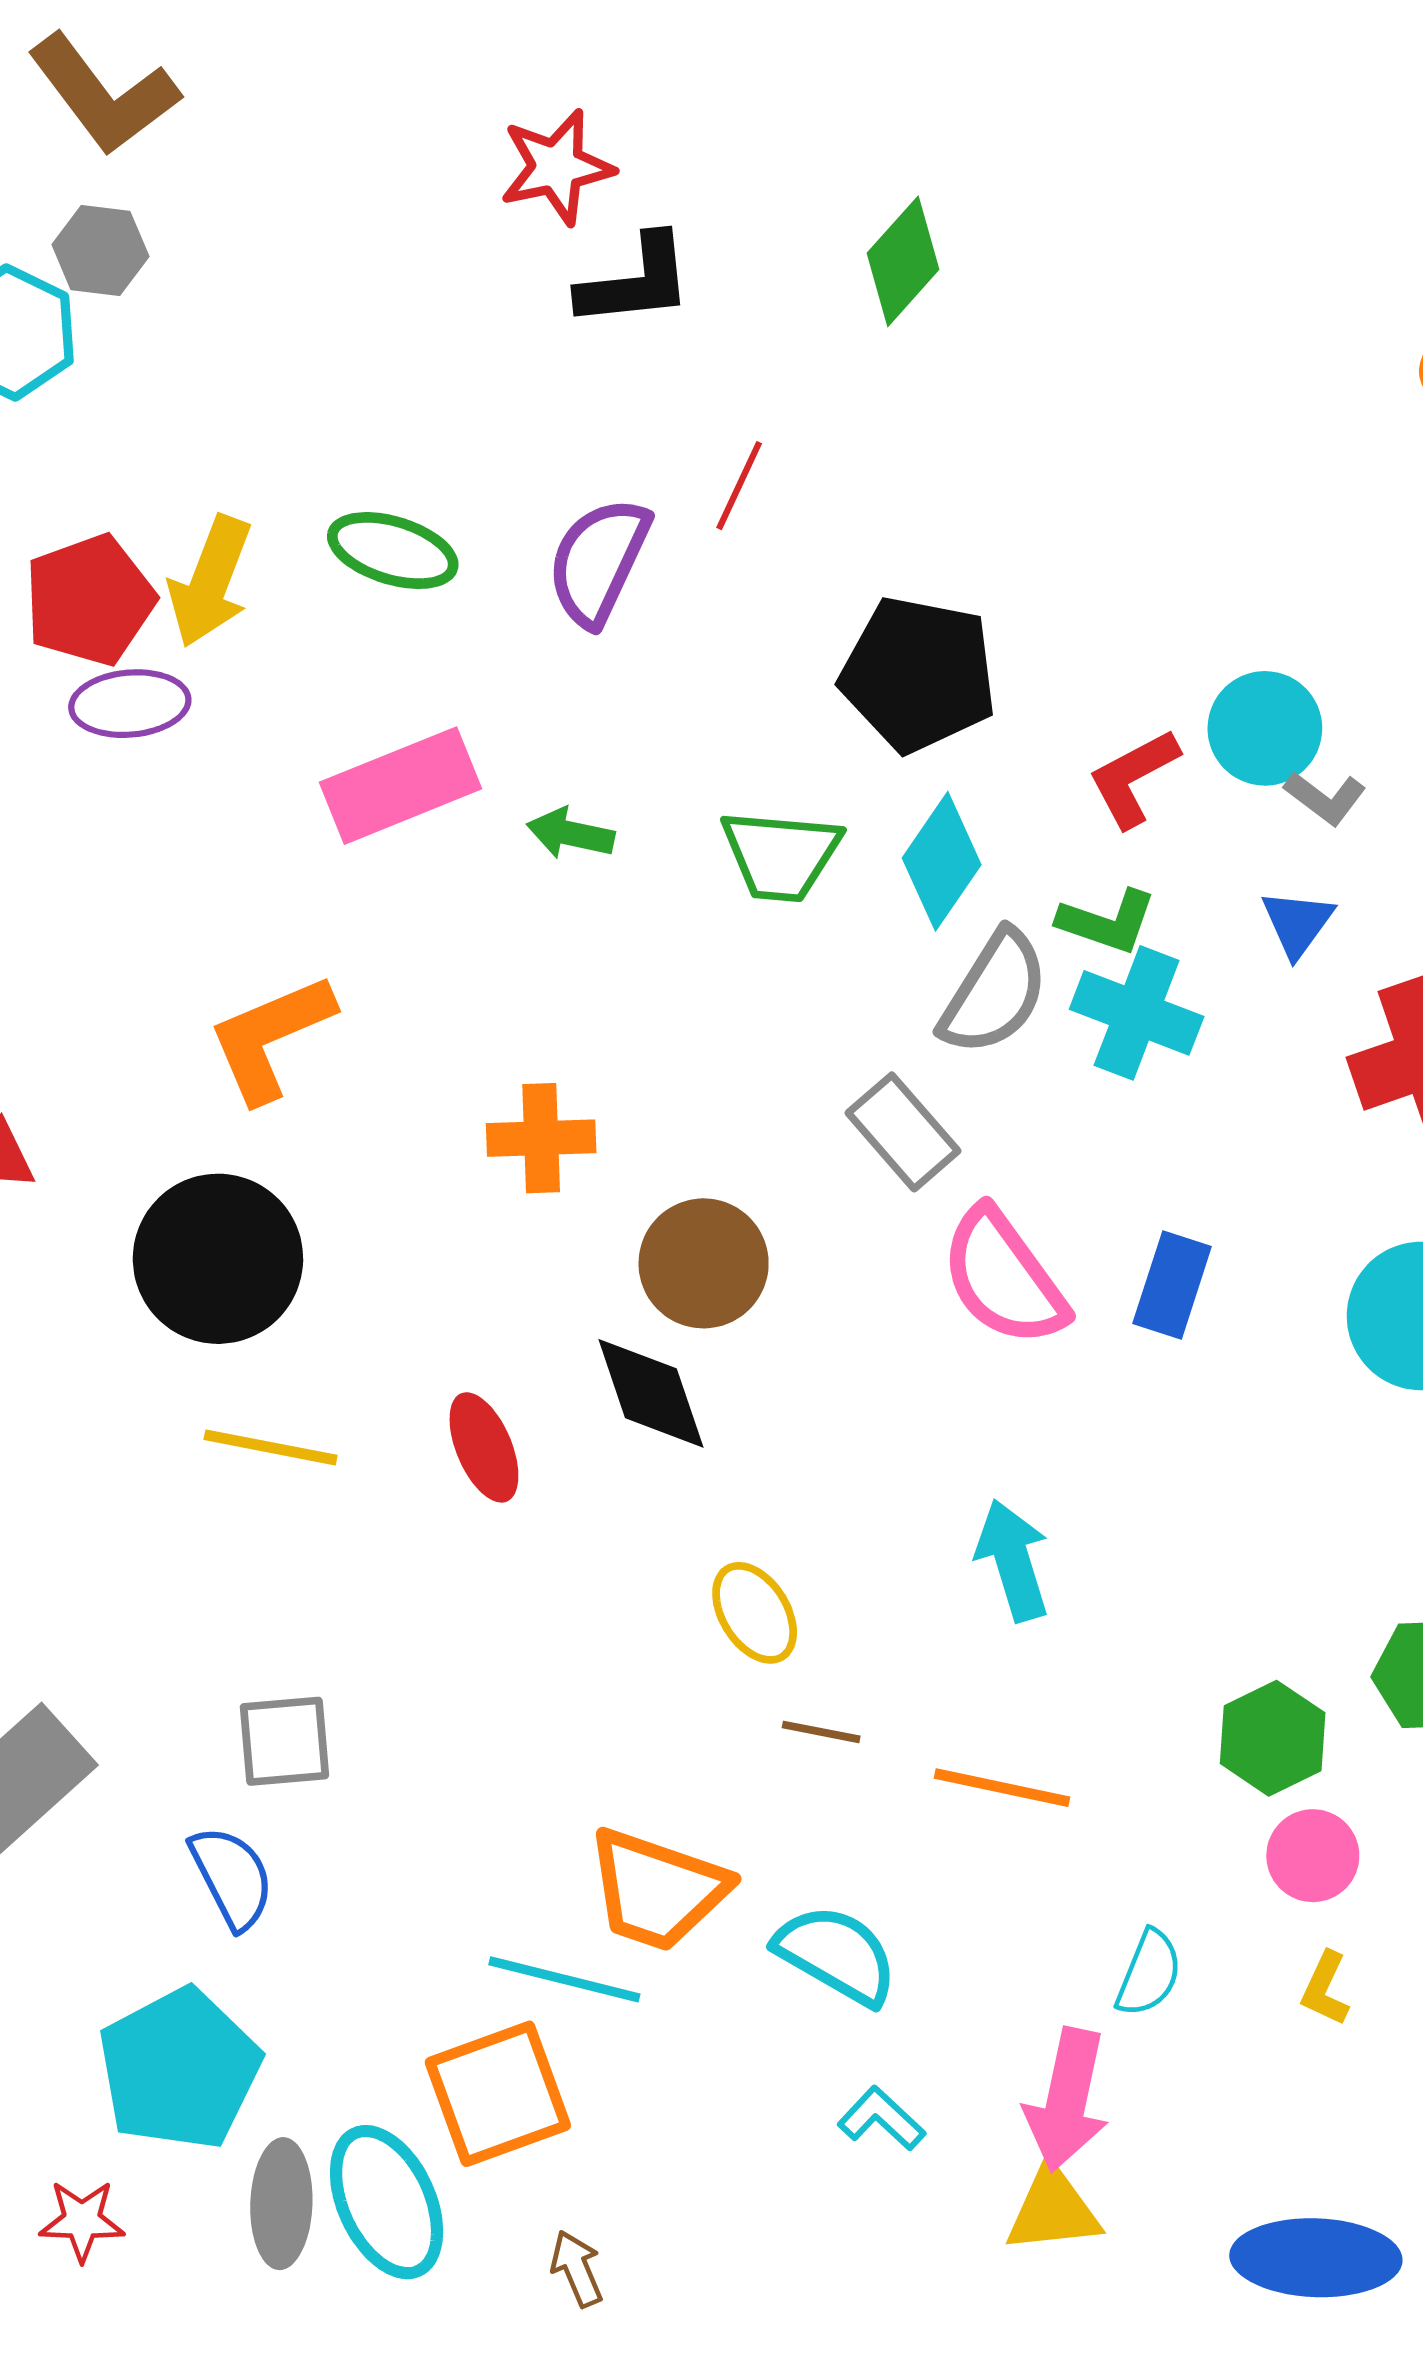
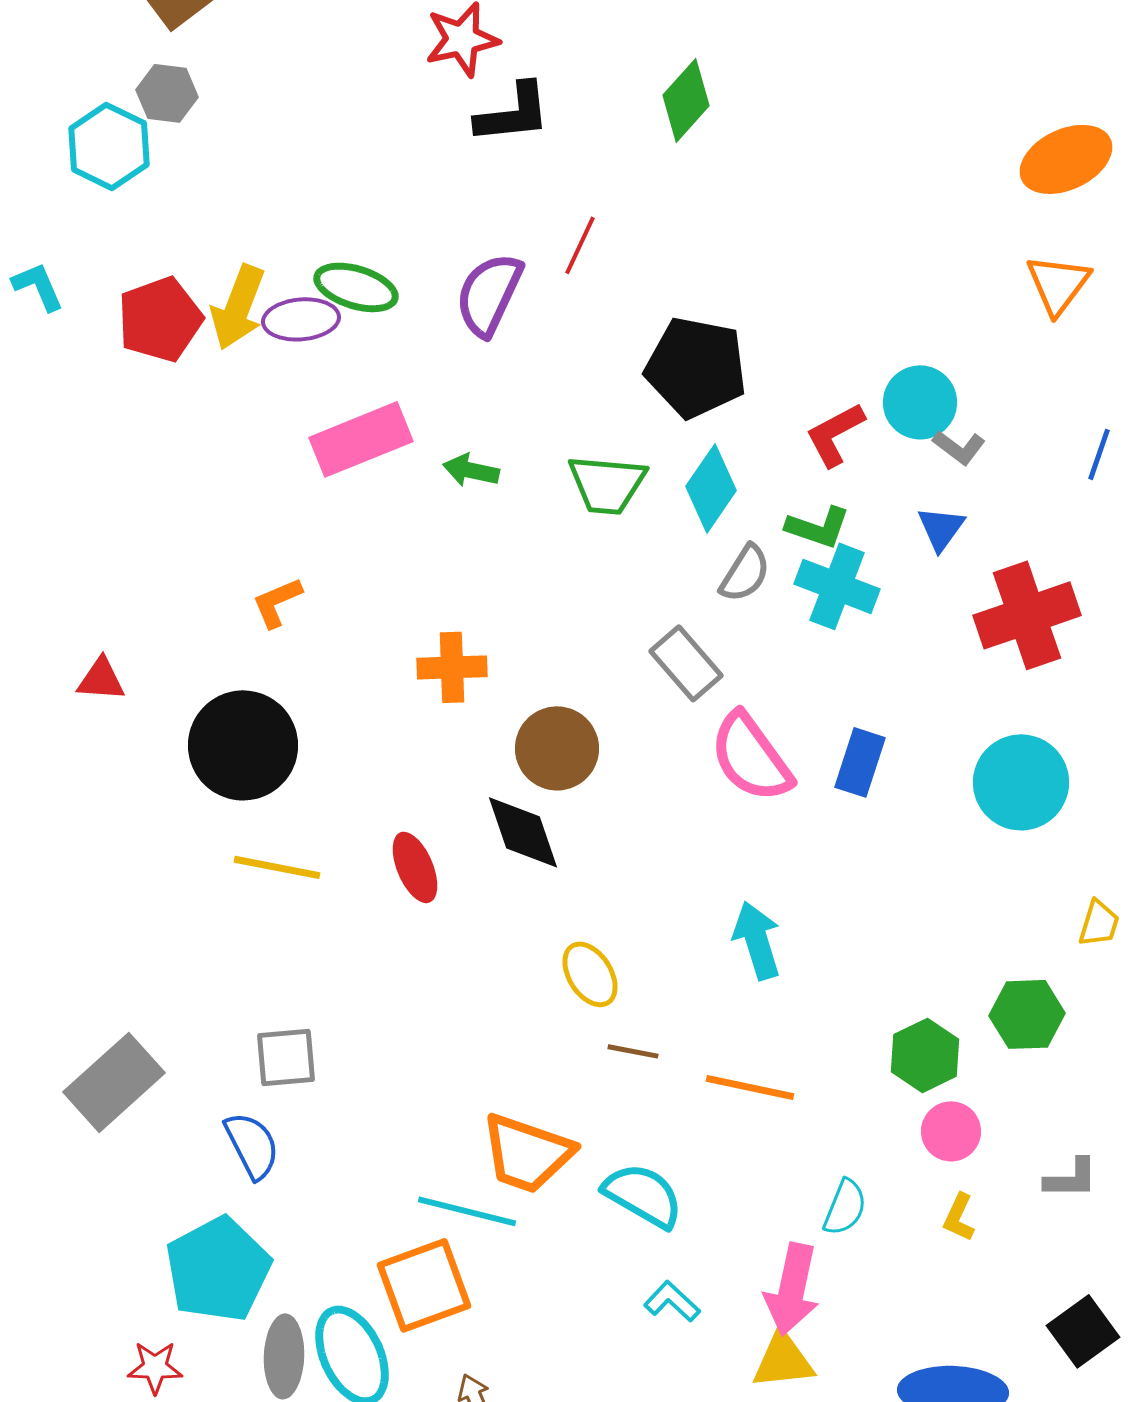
purple ellipse: (130, 704) -> (301, 319), moved
gray semicircle: (994, 993) -> (745, 573), size x0.7
orange L-shape: (271, 1038) -> (277, 602), size x0.6

